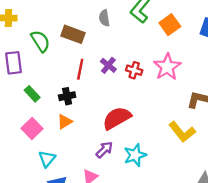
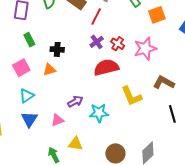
purple cross: (108, 65) -> (97, 42), moved
red line: (80, 69) -> (96, 17), moved
red semicircle: (117, 118) -> (106, 67), moved
yellow L-shape: (182, 132) -> (132, 96), moved

